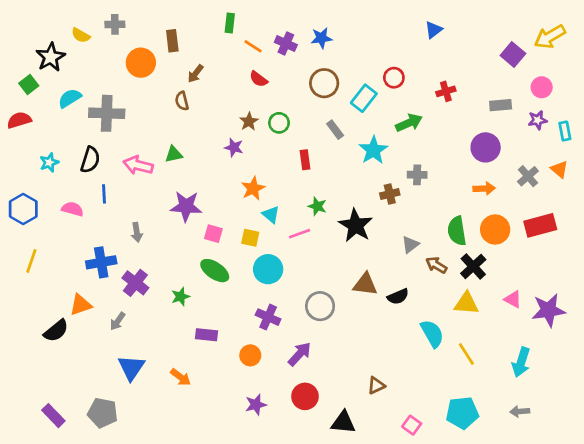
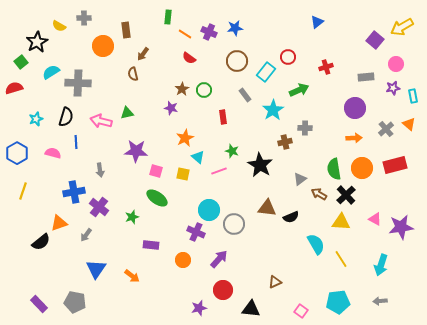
cyan circle: (268, 269) -> (209, 210), moved
purple star: (256, 405) -> (199, 308), moved

